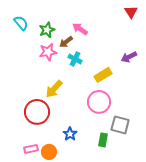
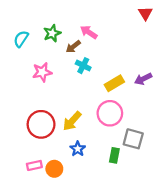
cyan semicircle: (21, 23) -> (21, 39), moved, turned -105
pink star: (48, 52) -> (42, 72), moved
purple arrow: (129, 57) -> (143, 79), moved
yellow arrow: (54, 89) -> (72, 121), moved

